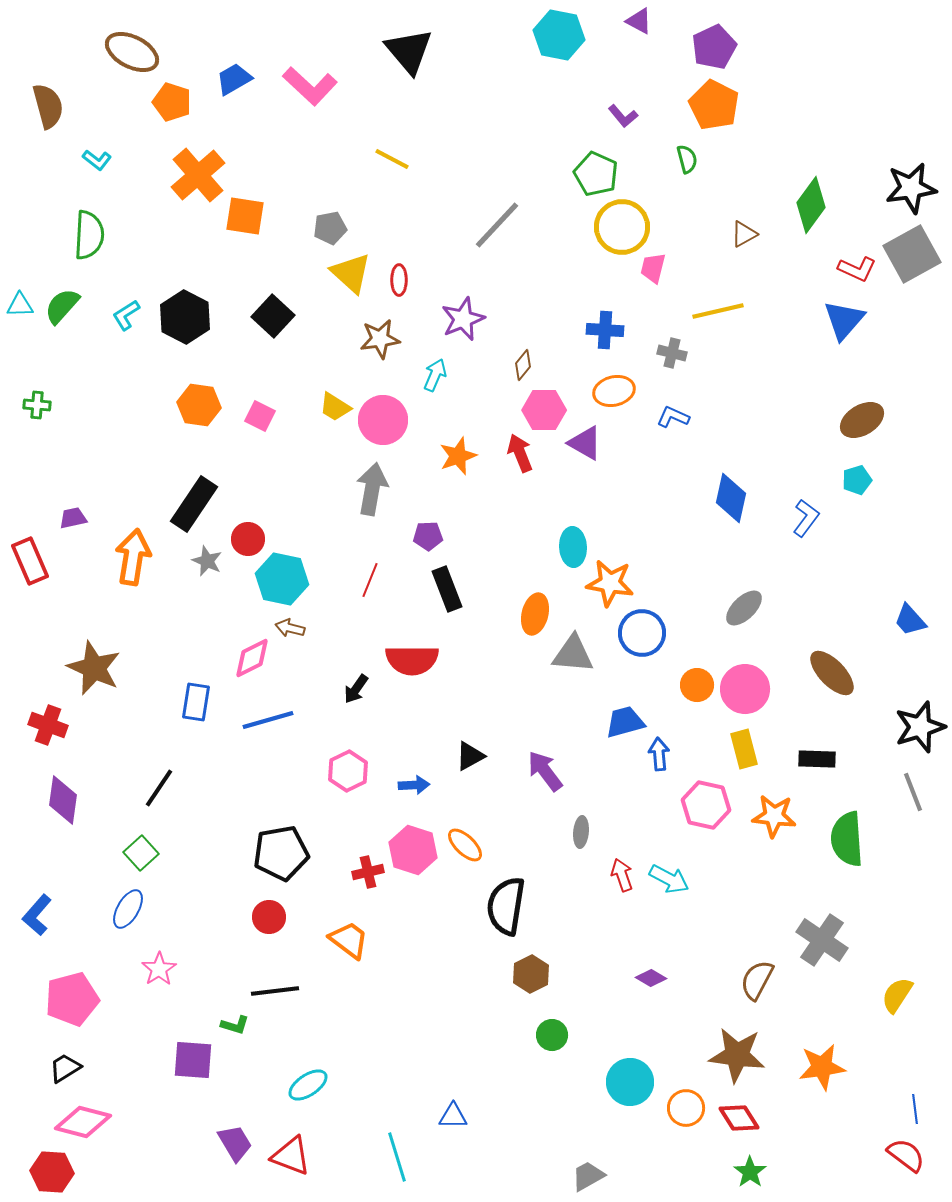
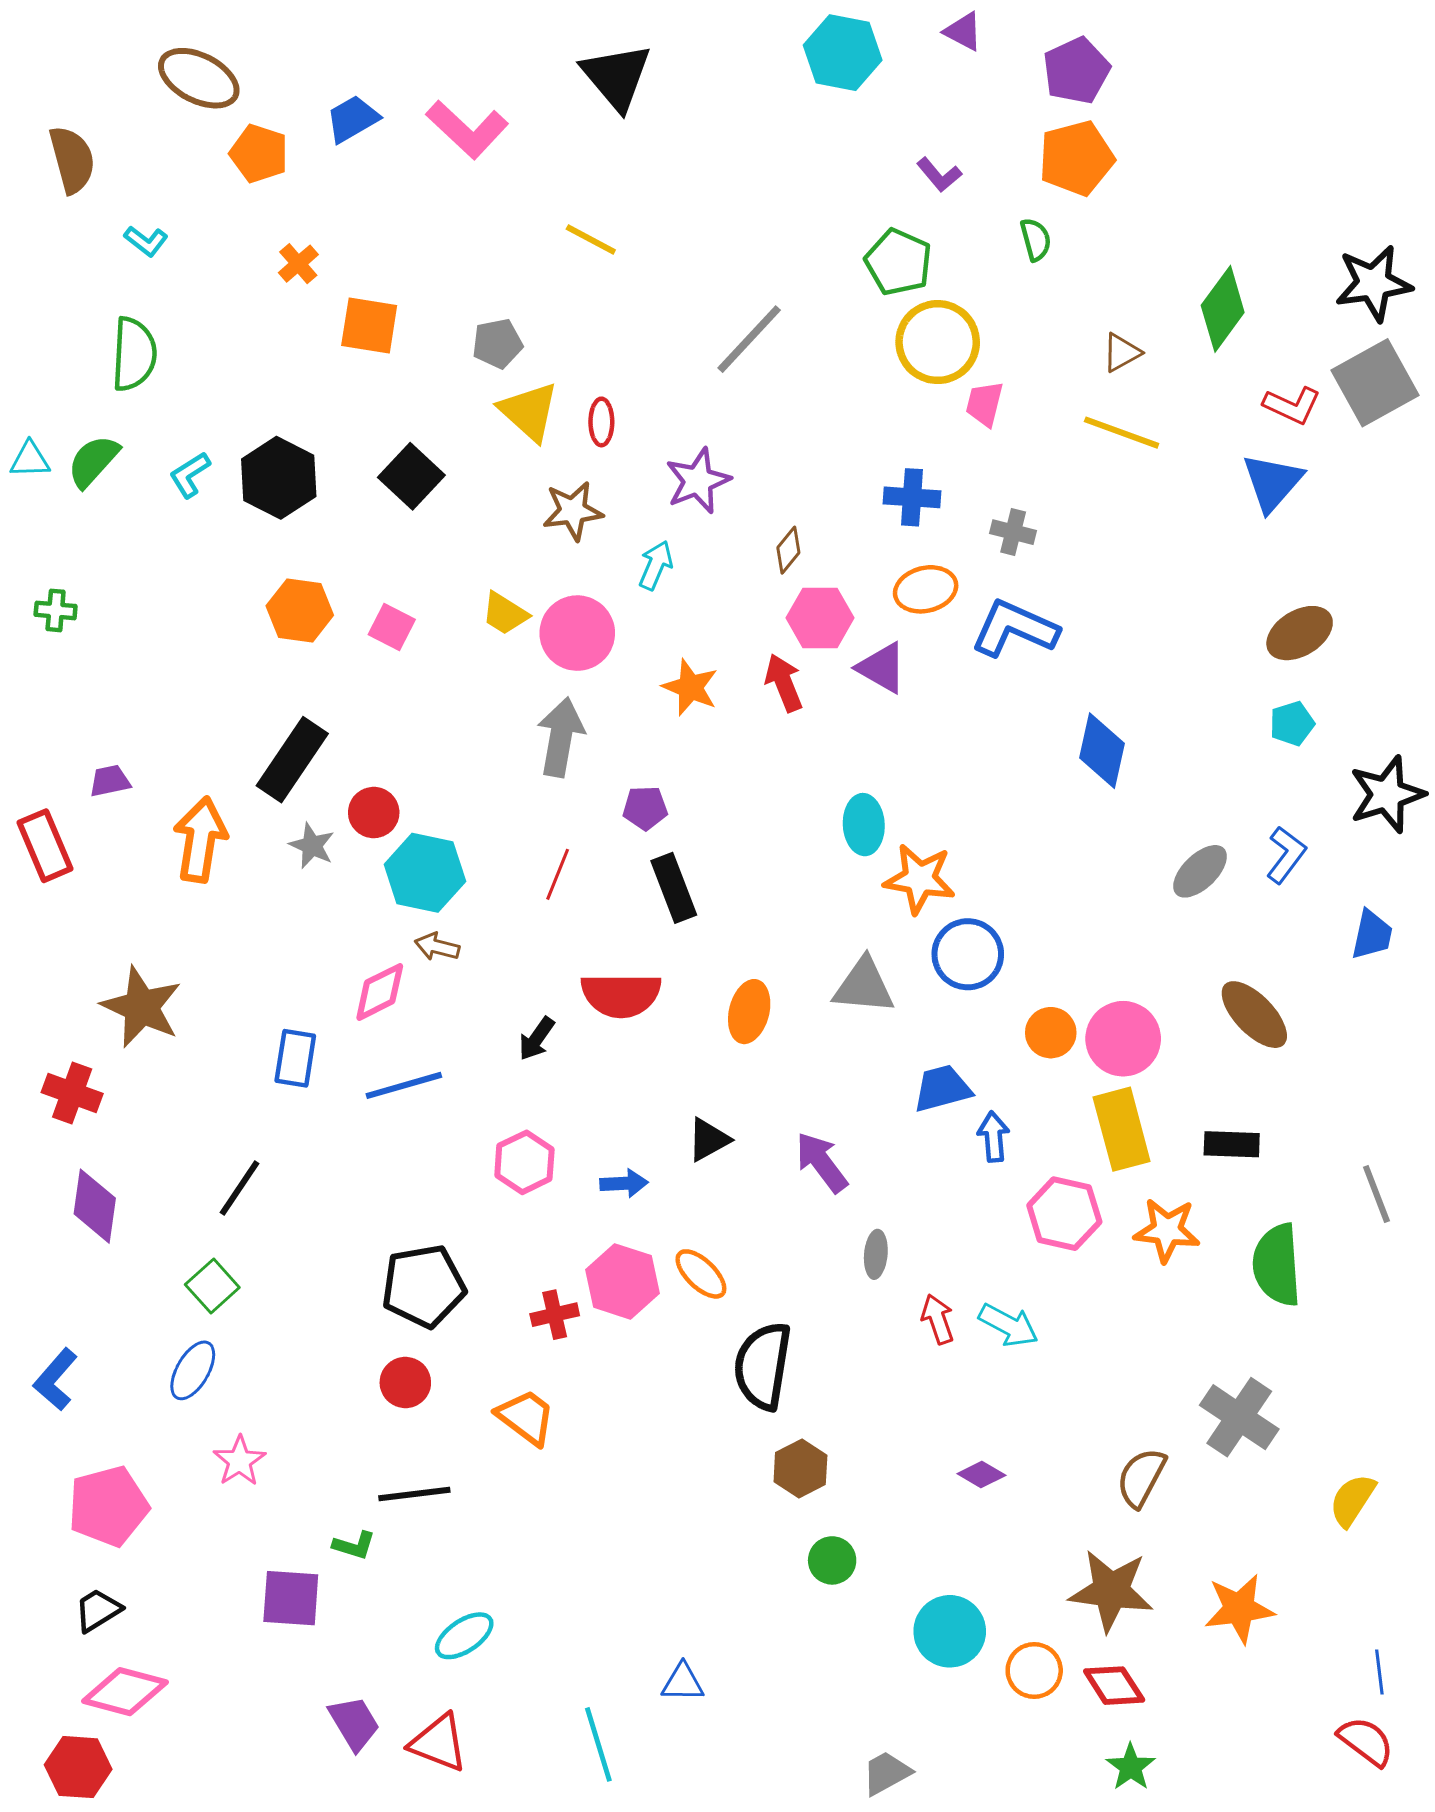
orange pentagon: (714, 105) -> (1076, 158), turned 30
orange cross: (198, 175) -> (298, 264), size x0.5
yellow line: (718, 311) -> (1122, 433), moved, turned 33
blue L-shape: (673, 417) -> (1015, 629), size x1.8
orange star: (458, 456) -> (690, 687), turned -30
blue L-shape: (806, 518) -> (1286, 855), moved
gray ellipse: (744, 608) -> (1200, 871), moved
orange ellipse: (535, 614) -> (749, 1012), moved
blue trapezoid: (910, 620) -> (1372, 935), turned -126
black star: (920, 727) -> (1387, 794), moved
yellow rectangle: (744, 749) -> (1122, 1129), size x1.4

